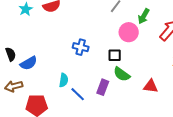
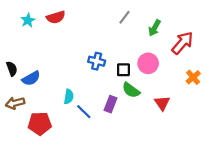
pink circle: (129, 32) -> (148, 63), moved
blue cross: (81, 47) -> (97, 61), moved
red triangle: (151, 86) -> (162, 103), turned 49

